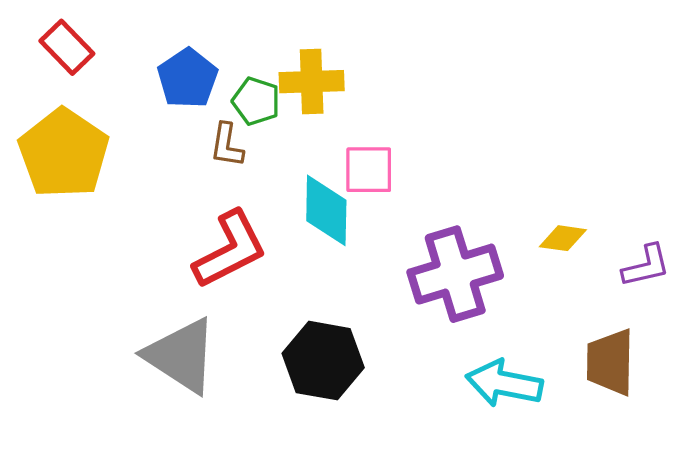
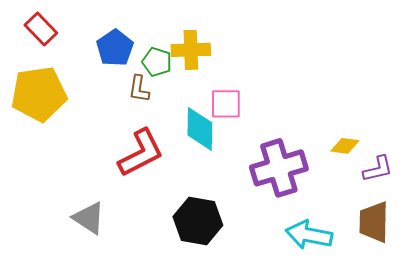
yellow pentagon: (64, 153) -> (39, 94), turned 30
purple L-shape: (646, 266) -> (378, 169), moved
gray triangle: (181, 356) -> (89, 218), moved, size x0.7

